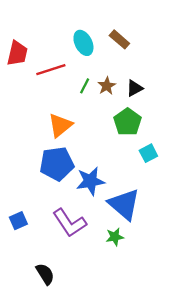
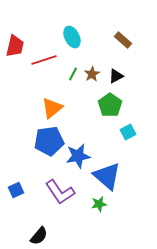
brown rectangle: (119, 39) -> (123, 40), moved
black semicircle: (45, 274) -> (39, 236), turned 72

